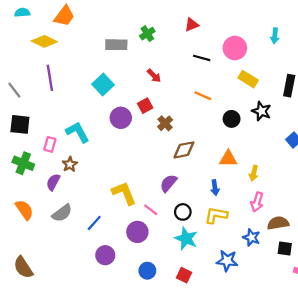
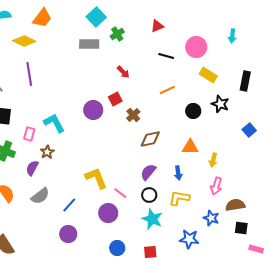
cyan square: (103, 85) -> (96, 17), moved
orange line: (203, 96) -> (167, 90), turned -49
purple semicircle: (168, 183) -> (148, 172), moved
purple circle: (105, 255) -> (68, 234), moved
red square: (184, 275) -> (150, 252), turned -32

